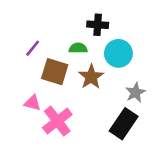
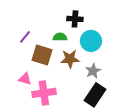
brown star: (91, 77) -> (70, 59), turned 30
gray star: (135, 92) -> (93, 71), moved
pink cross: (57, 121) -> (44, 93), turned 30

